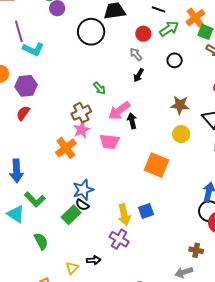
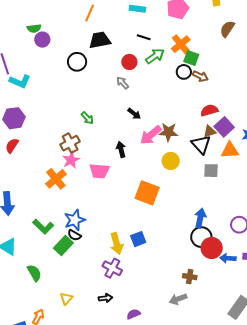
black circle: (91, 32) -> (77, 62), size x0.7
black circle: (175, 60) -> (184, 72), moved
black arrow: (139, 75) -> (134, 114), moved, turned -80
pink arrow: (119, 111) -> (151, 135), moved
green L-shape: (35, 200) -> (43, 227), moved
black arrow: (94, 260) -> (106, 298), moved

